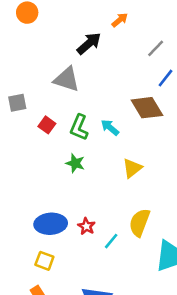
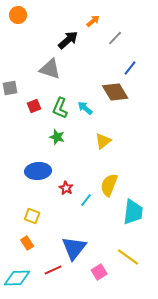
gray line: (156, 48) -> (115, 38), moved
red square: (47, 125) -> (34, 106), turned 32
blue ellipse: (51, 224) -> (38, 171), moved

